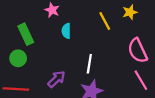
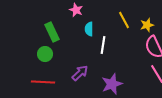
yellow star: (130, 12) -> (147, 25), moved
white line: (89, 64) -> (103, 45), moved

